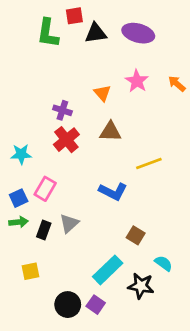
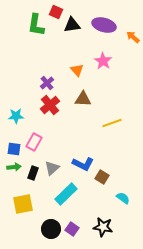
red square: (74, 16) -> (56, 12), turned 32
orange arrow: (177, 84) -> (133, 37), moved
purple cross: (62, 110) -> (47, 83), turned 32
blue L-shape: (113, 191) -> (83, 164), moved
blue square: (19, 198) -> (14, 149), turned 32
cyan rectangle: (108, 270) -> (66, 194), moved
yellow square: (30, 271) -> (23, 204), size x1.5
black star: (141, 286) -> (103, 227), moved

